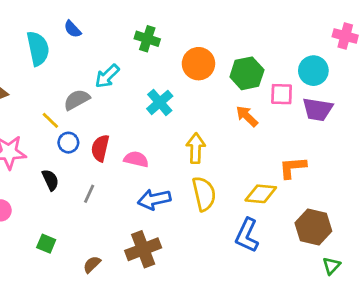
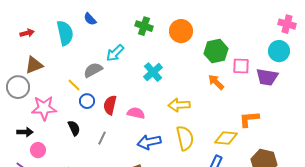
orange circle: (198, 64) -> (181, 31), moved
cyan circle: (313, 71) -> (279, 51), moved
yellow arrow: (196, 148) -> (179, 105), turned -95

